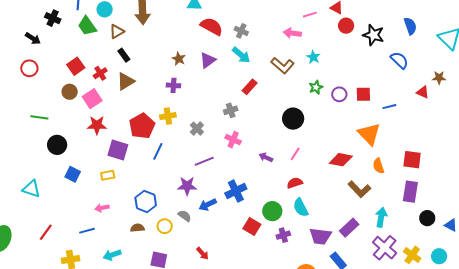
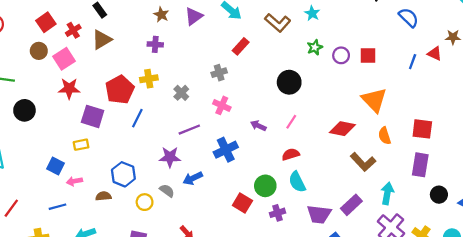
blue line: (389, 107) -> (413, 62), moved, turned -56
blue square: (73, 174) -> (56, 166), moved
blue cross: (236, 191) -> (226, 150), moved
brown semicircle: (137, 228) -> (103, 196), moved

